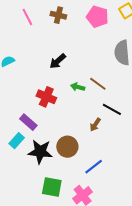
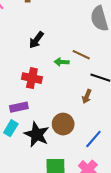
purple rectangle: (28, 122) -> (19, 107), turned -42
black star: (40, 152) -> (37, 134), turned 30

